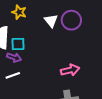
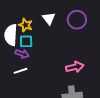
yellow star: (19, 12) -> (26, 25), moved
white triangle: (51, 21) -> (49, 18), moved

